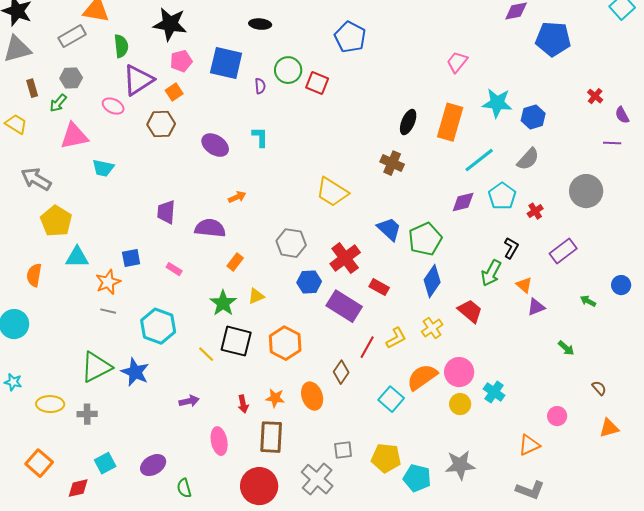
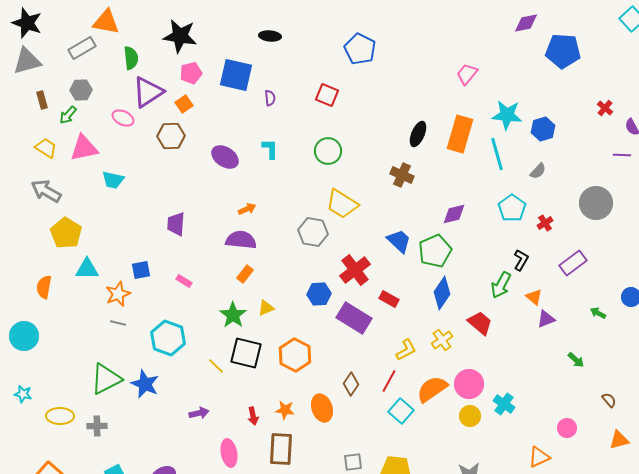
green circle: (288, 70) -> (328, 151), moved
yellow trapezoid: (16, 124) -> (46, 148), moved
gray semicircle: (528, 159) -> (538, 171), size x0.7
cyan line: (479, 160) -> (497, 154), moved, turned -68
purple diamond: (463, 202) -> (454, 214), moved
purple semicircle: (210, 228) -> (241, 240), moved
gray hexagon: (291, 243) -> (313, 232), moved
red line: (367, 347) -> (389, 381), moved

